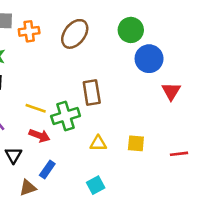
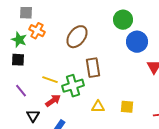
orange cross: (29, 31) -> (37, 31), moved, turned 35
brown ellipse: (75, 34) -> (77, 37), moved
red arrow: (40, 136) -> (53, 101), turned -56

